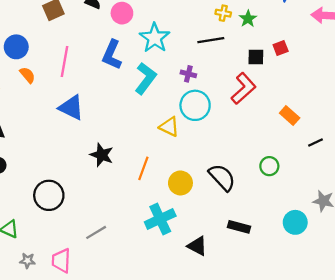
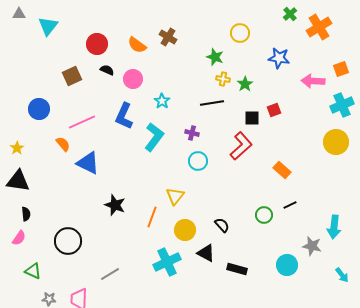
cyan star: (155, 38) -> (162, 101), size x0.6
pink line: (65, 61) -> (82, 122), turned 56
orange semicircle: (27, 75) -> (63, 144), moved
cyan circle: (195, 105) -> (198, 161), size x0.7
yellow triangle: (169, 127) -> (175, 196), moved, turned 42
black line: (315, 142) -> (290, 205), moved
black semicircle: (222, 177) -> (222, 225), size x0.6
black triangle: (197, 246) -> (206, 253), moved

